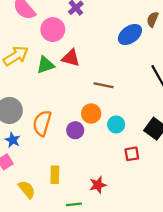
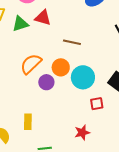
orange semicircle: (42, 123) -> (31, 64), moved, turned 30
cyan circle: (116, 124) -> (83, 77), size x1.5
red star: (98, 185) -> (82, 132), moved

